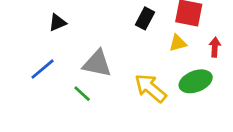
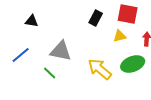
black triangle: (57, 23) -> (32, 21), turned 32

